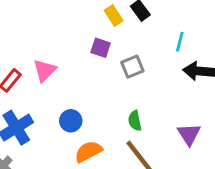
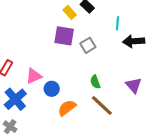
purple square: (101, 48) -> (64, 36), size x1.5
pink triangle: (45, 70) -> (34, 76), moved, turned 30

